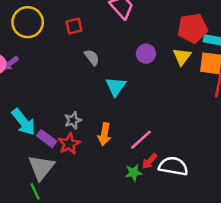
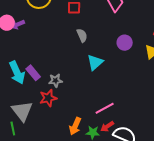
orange arrow: (104, 134) -> (75, 126), moved
purple rectangle: (47, 139) -> (33, 73), moved
gray triangle: (41, 167) -> (22, 111), turned -30

